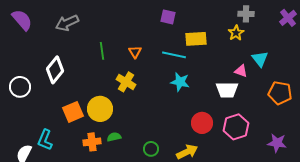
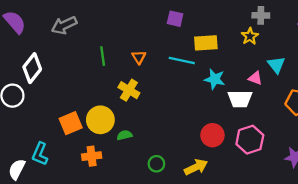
white diamond: (55, 70) -> (32, 68), moved
cyan star: (180, 82) -> (215, 79), moved
green semicircle: (114, 137) -> (125, 135), moved

